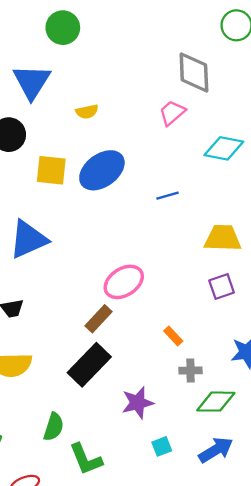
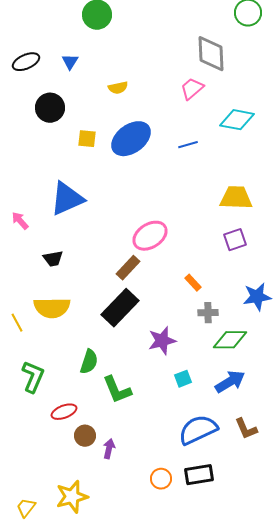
blue triangle: (32, 82) -> (70, 62), size x0.5
yellow square: (51, 170) -> (87, 139), size x0.7
blue line: (167, 196) -> (188, 145), moved

